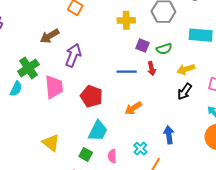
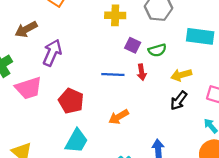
pink trapezoid: (54, 87) -> (28, 88), turned 75

